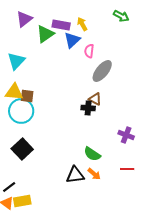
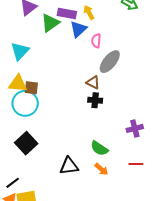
brown triangle: (95, 99) -> (93, 82), moved
purple cross: (126, 135) -> (135, 128), turned -35
black triangle: (75, 175) -> (69, 166), moved

